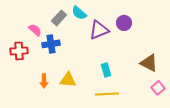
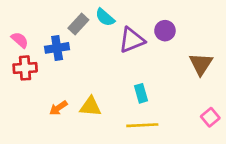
pink semicircle: (35, 30) -> (20, 40), moved
blue cross: (51, 44) -> (57, 48), moved
brown triangle: (149, 63) -> (201, 64), moved, turned 36
orange arrow: (44, 81) -> (58, 108), turned 56

